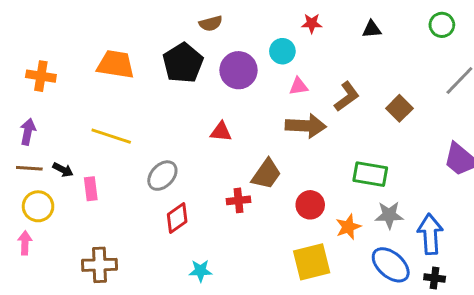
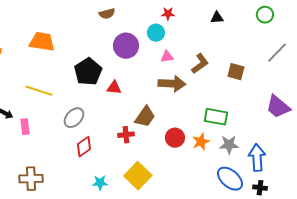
red star: (312, 23) -> (168, 14), moved
black pentagon: (183, 63) -> (88, 72), moved
brown square: (399, 108) -> (236, 72), turned -30
orange star: (348, 227) -> (201, 142), moved
yellow square: (312, 262) -> (138, 176), moved, turned -32

